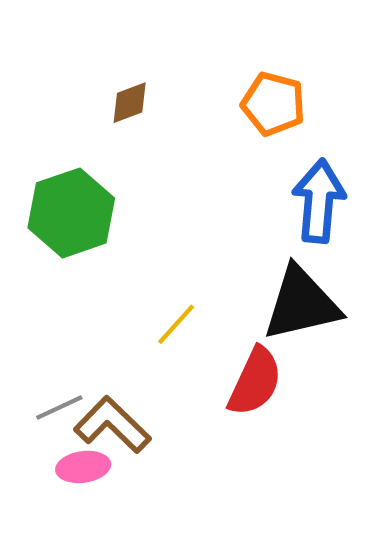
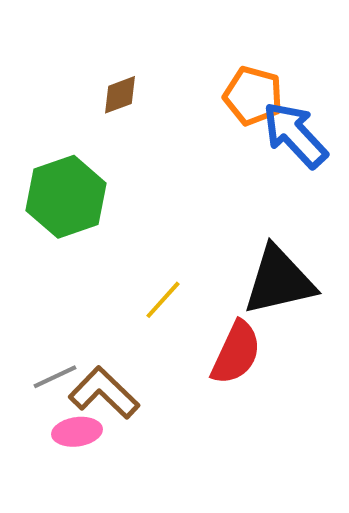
blue arrow: (319, 201) -> (295, 135), moved, turned -48

